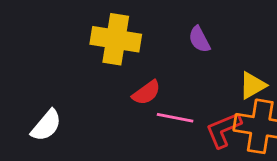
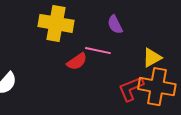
pink line: (175, 118) -> (98, 51), moved

